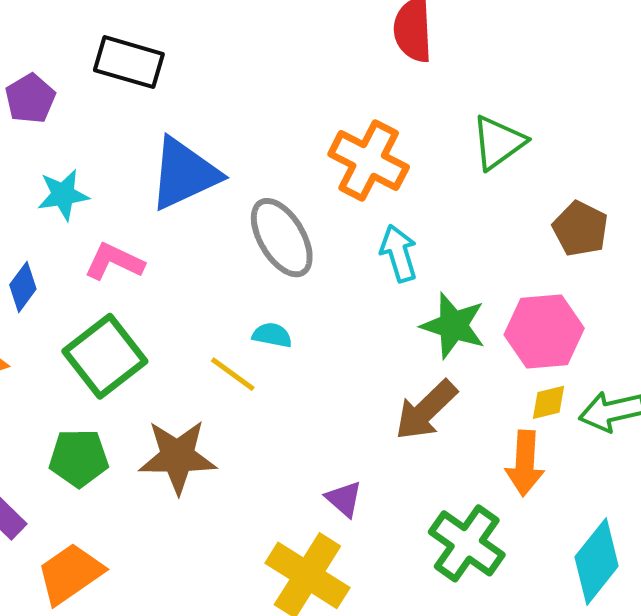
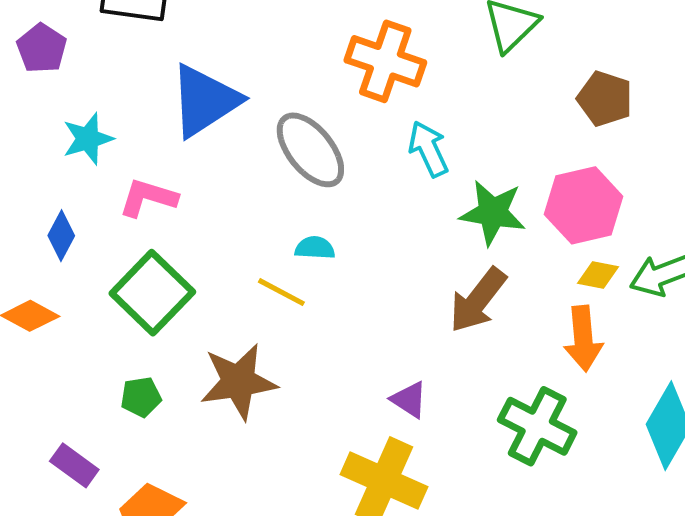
yellow diamond: (549, 402) -> (598, 275), turned 33
green pentagon: (79, 458) -> (141, 397), size x0.7

